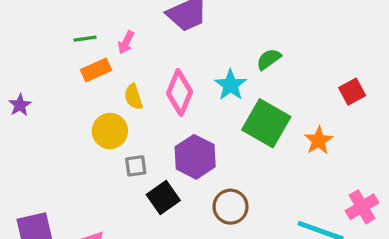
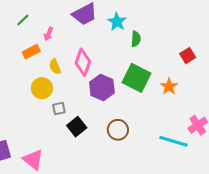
green line: (85, 39) -> (23, 20), moved, turned -32
green semicircle: (269, 59) -> (136, 39), turned 133
cyan star: (231, 85) -> (117, 22), moved
purple hexagon: (195, 157) -> (102, 87), moved

